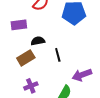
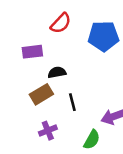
black line: (58, 55) -> (72, 102), moved

